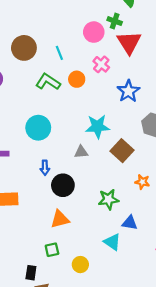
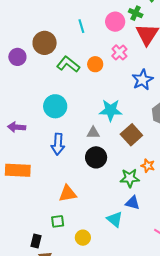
brown circle: (24, 48) -> (45, 43), moved
cyan line: (59, 53) -> (81, 26), moved
blue arrow: (45, 168) -> (58, 144), size x1.5
black circle: (63, 185) -> (96, 157), moved
green star: (108, 199) -> (130, 178), moved

